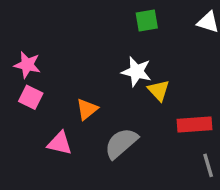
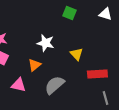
green square: (147, 20) -> (69, 13), turned 32
white star: (136, 72) -> (45, 43), moved

